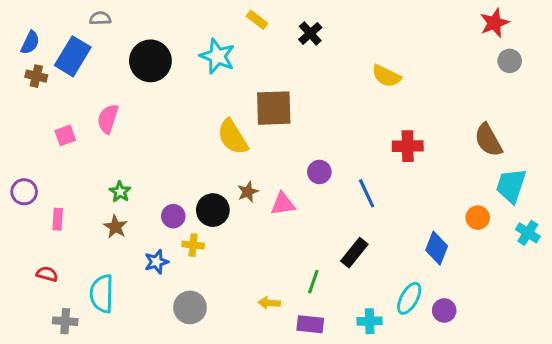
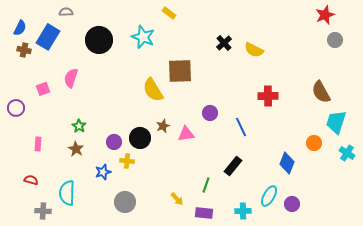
black cross: (310, 33) -> (224, 43), moved
purple circle: (24, 192) -> (16, 108), moved
yellow arrow: (269, 303) -> (177, 199), turned -136

